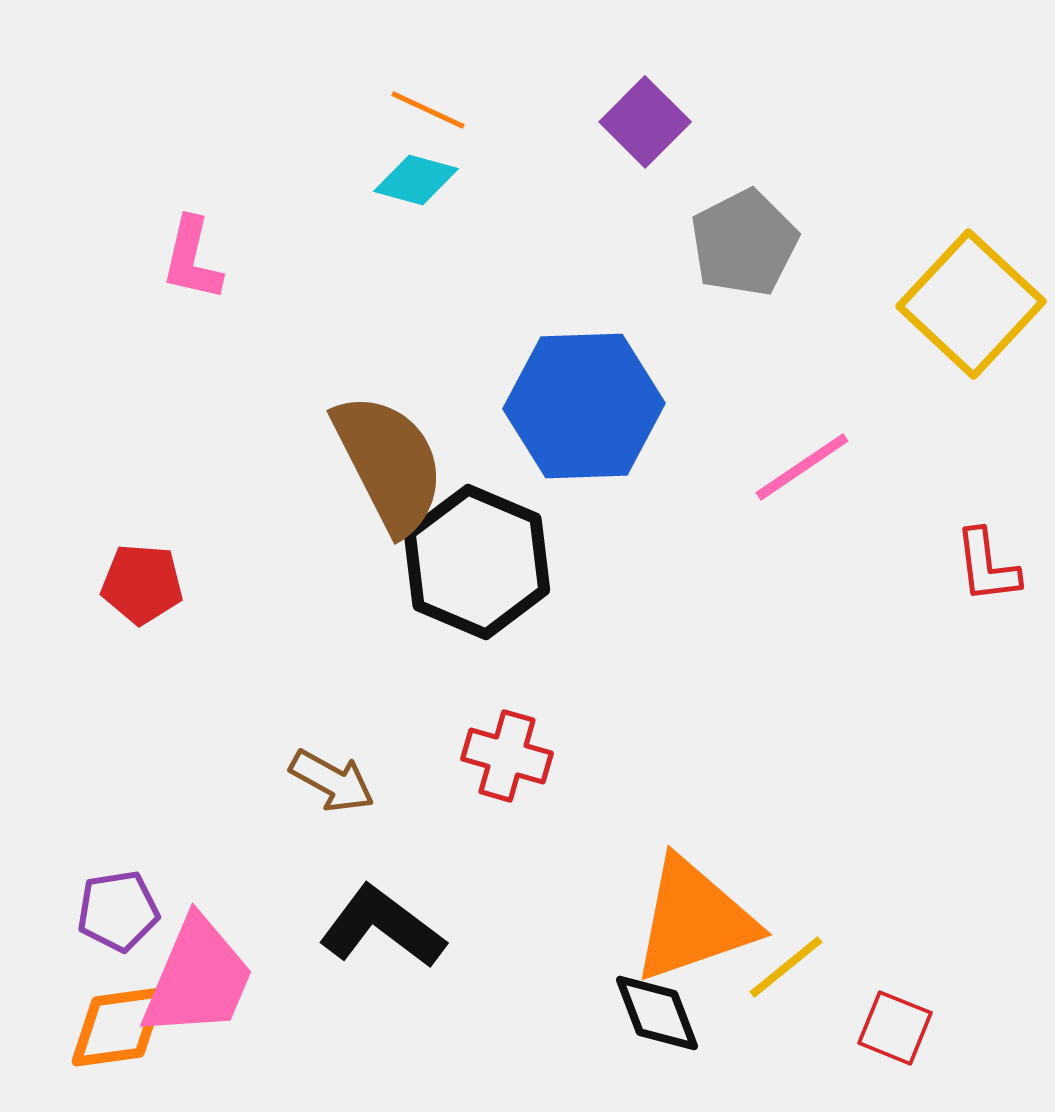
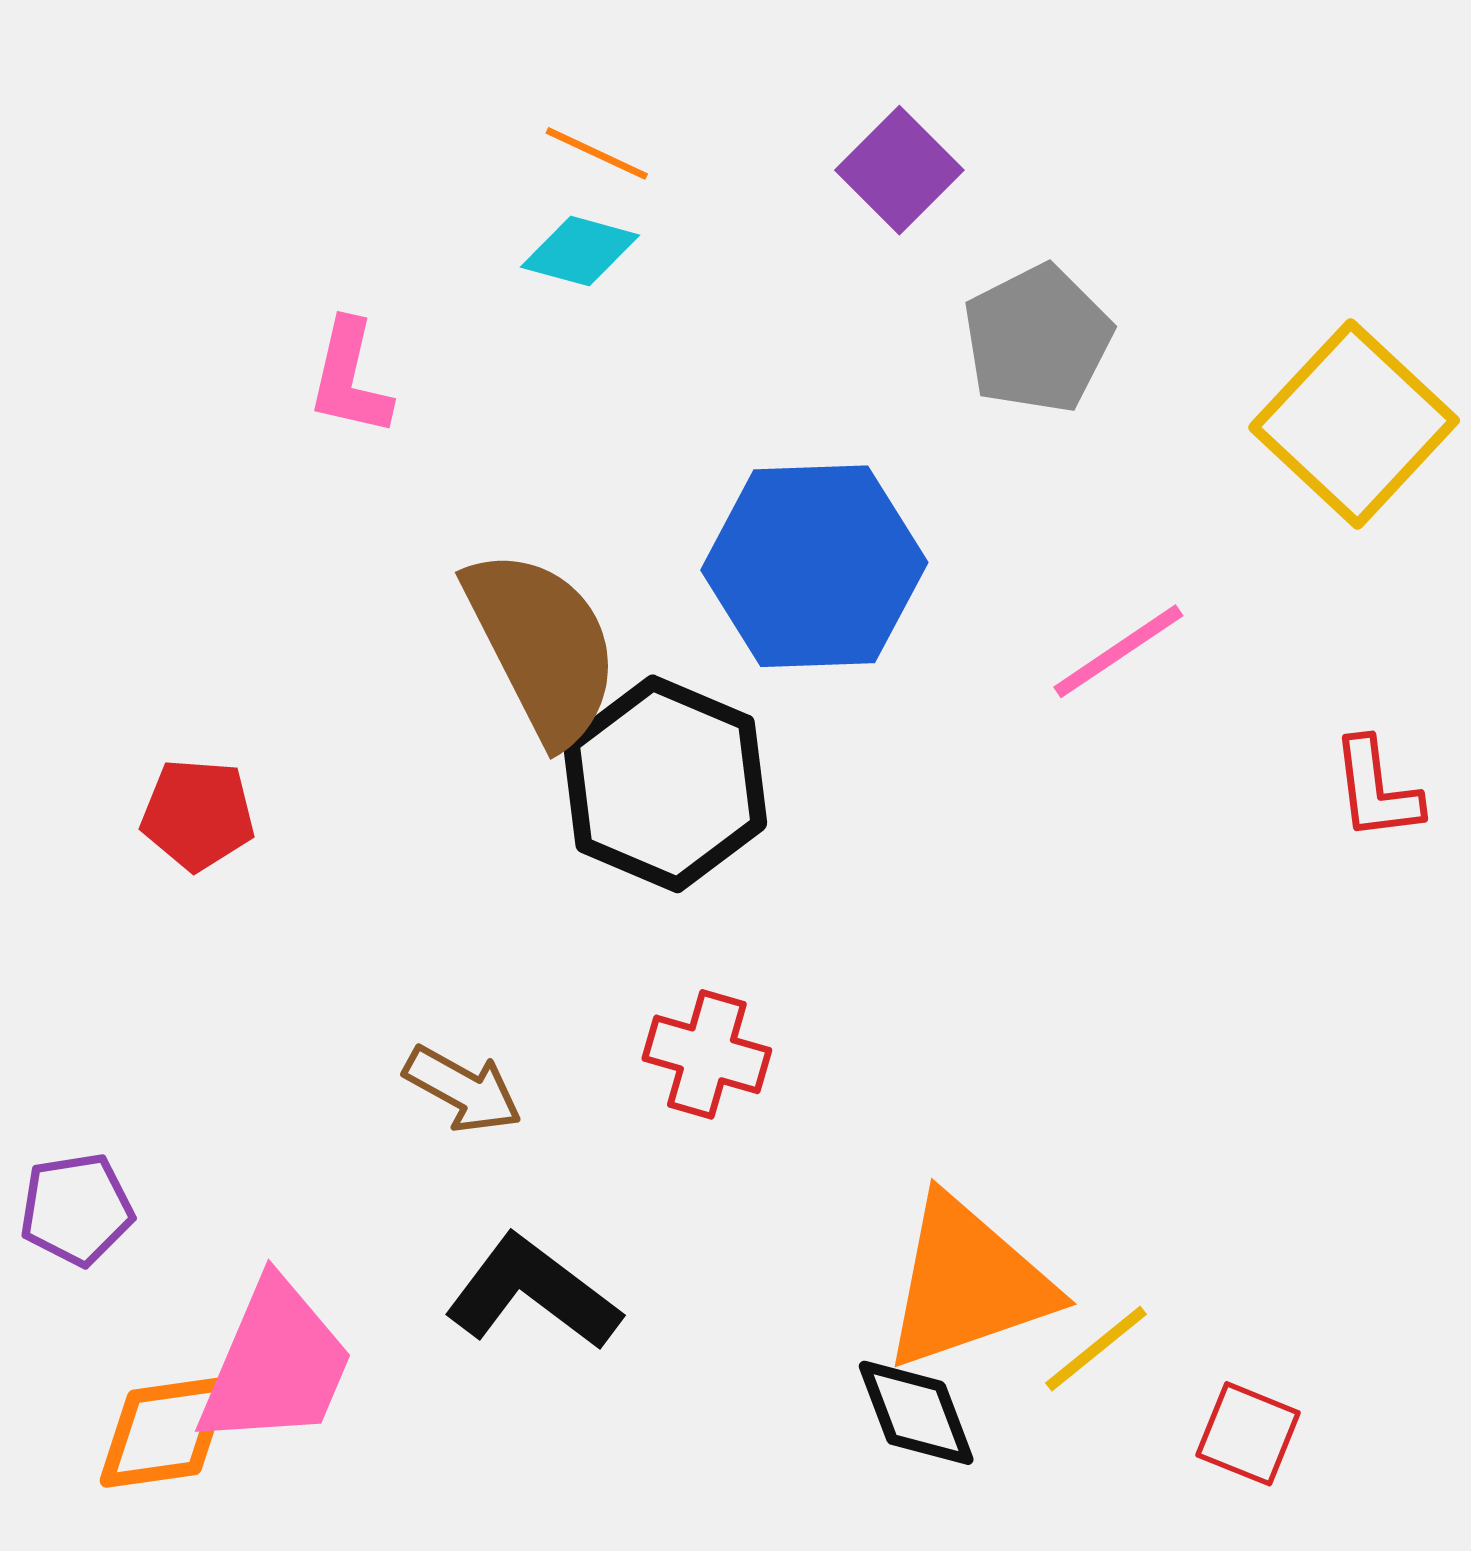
pink L-shape: (192, 259) -> (350, 378), moved
purple pentagon: (118, 911) -> (77, 1209), moved

